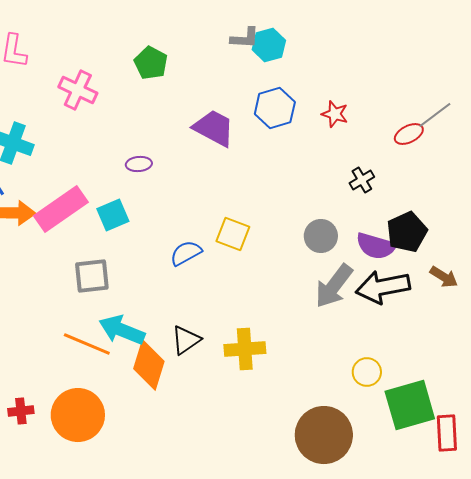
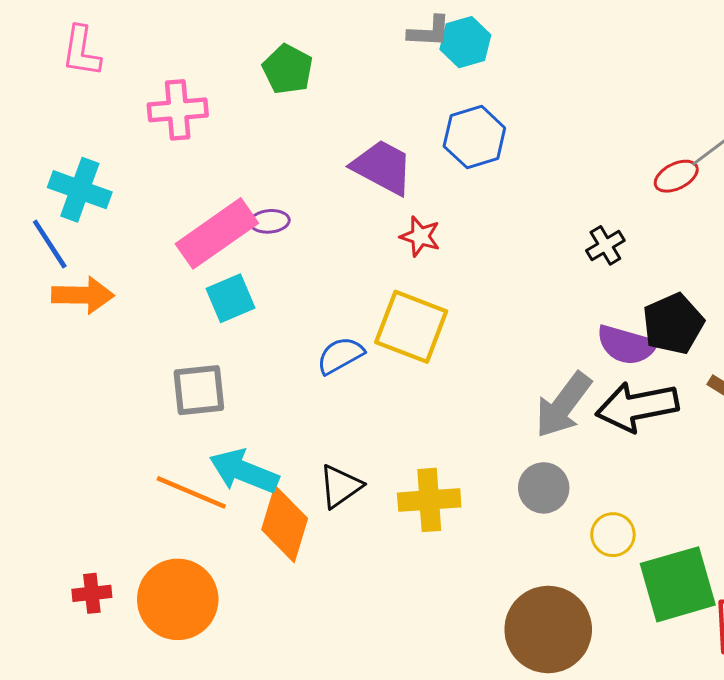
pink cross: (78, 90) -> (178, 110), turned -30
red star: (335, 114) -> (420, 236), moved
pink rectangle: (61, 209) -> (217, 233), moved
yellow square: (233, 234) -> (411, 327), size x1.4
gray circle: (321, 236) -> (544, 488), moved

